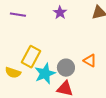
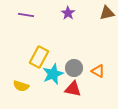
orange triangle: (90, 61) -> (98, 71), moved
yellow semicircle: (13, 73) -> (21, 86), moved

